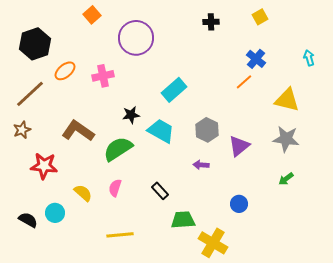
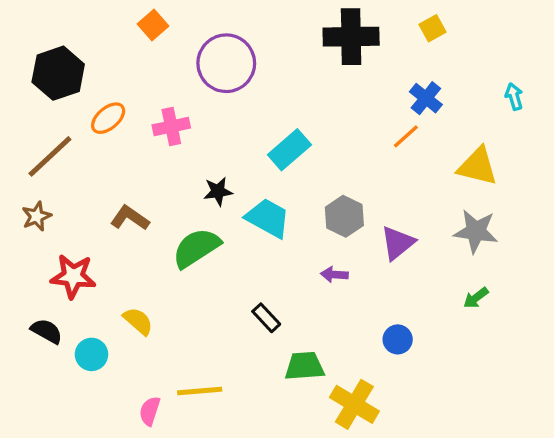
black cross: (211, 22) -> (351, 37), size x2.0
brown L-shape: (78, 131) -> (130, 218), size x0.7
pink semicircle: (115, 188) -> (150, 411), moved
black semicircle: (28, 220) -> (47, 331), moved

